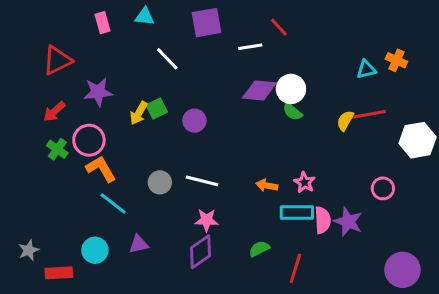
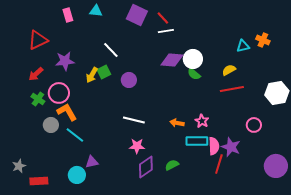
purple square: (207, 23) -> (137, 15), turned 35
red line: (279, 27) -> (163, 18), moved
white line: (167, 59) -> (111, 50), moved
red line: (368, 115) -> (232, 89), moved
yellow semicircle: (345, 121) -> (229, 70), moved, turned 32
gray circle: (160, 182) -> (51, 125), moved
cyan circle: (95, 250) -> (77, 175), moved
purple diamond: (200, 252) -> (146, 167), moved
red line: (295, 268) -> (219, 164), moved
purple circle: (402, 270) -> (276, 166), moved

